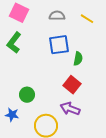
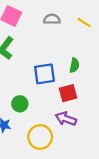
blue square: (59, 45) -> (44, 74), moved
red square: (72, 85) -> (68, 93), turned 36

